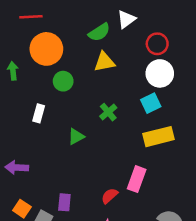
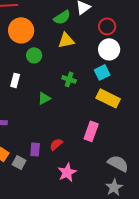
green cross: (108, 112) -> (69, 79), turned -32
yellow rectangle: (158, 137) -> (108, 98), turned 40
red semicircle: (110, 196) -> (56, 144), moved

